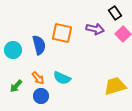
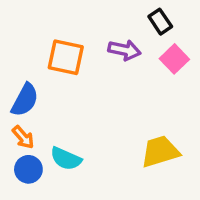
blue semicircle: (39, 45) -> (25, 100), moved, turned 42
cyan semicircle: (62, 78) -> (66, 159), moved

